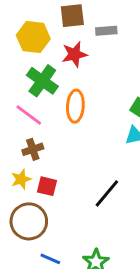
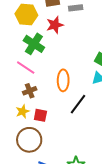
orange ellipse: (75, 106) -> (63, 80), moved
black line: (107, 193) -> (78, 104), moved

